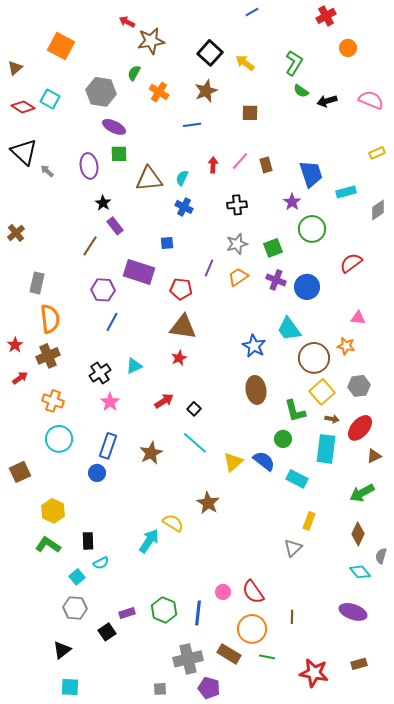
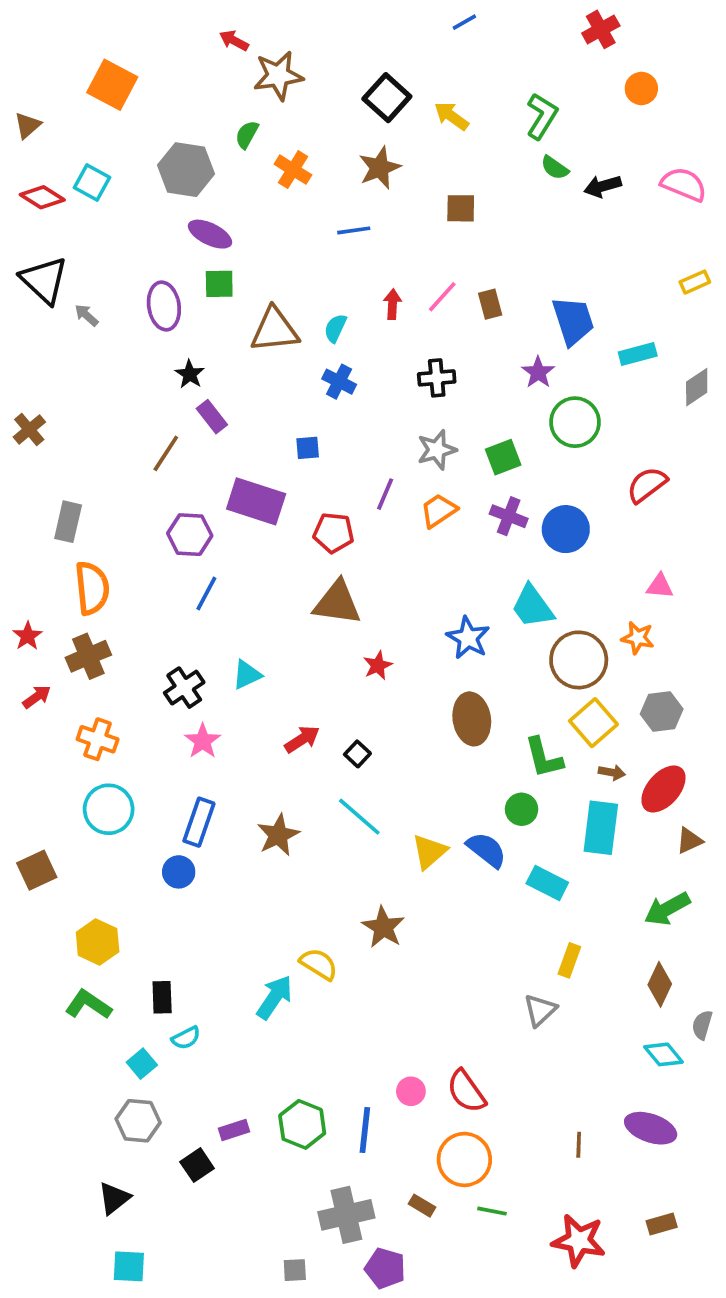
red star: (179, 358) -> (378, 665), moved
brown line: (292, 617) -> (579, 1145), moved
brown rectangle: (229, 654) -> (422, 1206), size x0.6

